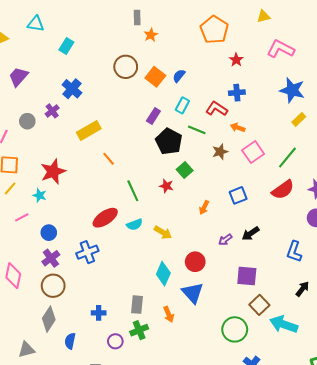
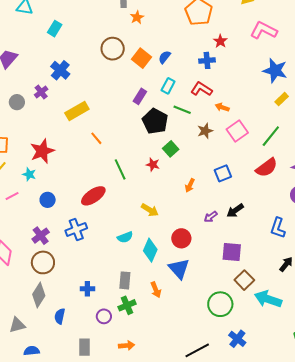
blue cross: (237, 93) -> (207, 60), moved
cyan semicircle: (135, 225) -> (125, 237), moved
blue circle: (49, 233) -> (48, 200), moved

